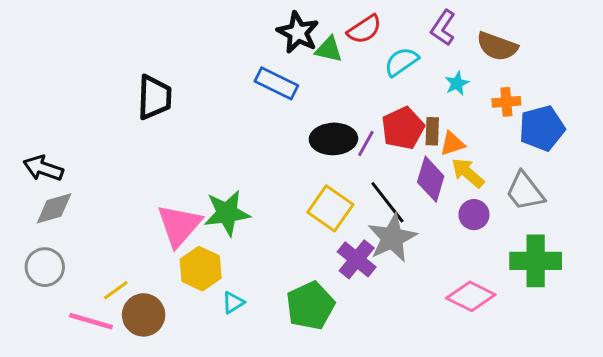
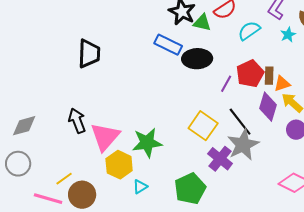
cyan star: (457, 83) -> (288, 35), moved
black ellipse: (333, 139) -> (197, 59), moved
black arrow: (43, 168) -> (77, 121), moved, turned 50
green star: (227, 213) -> (147, 143), moved

